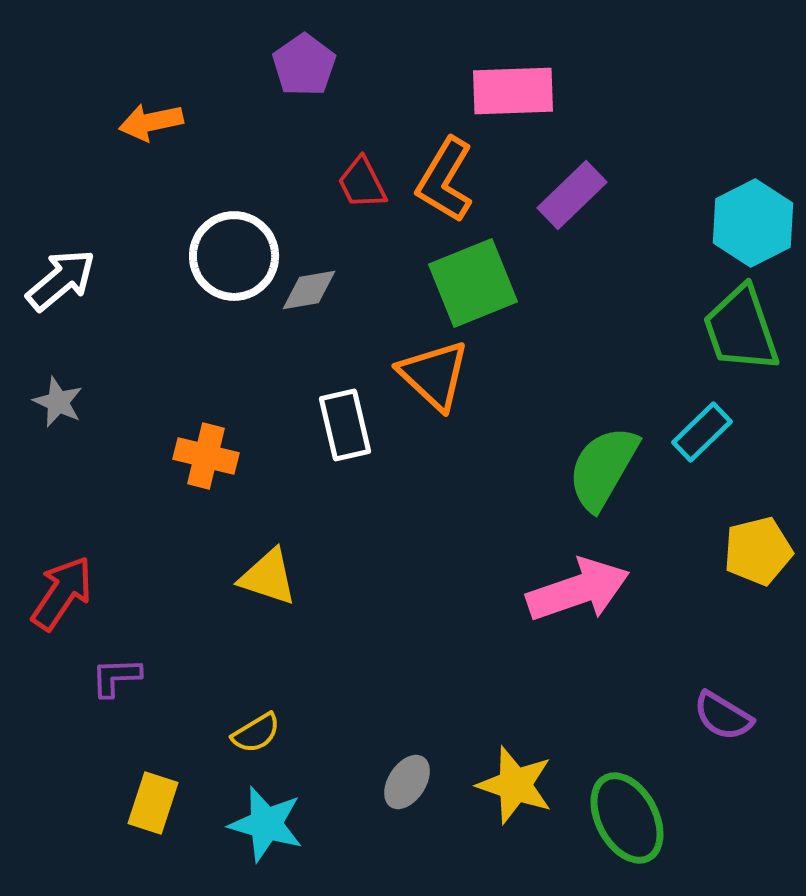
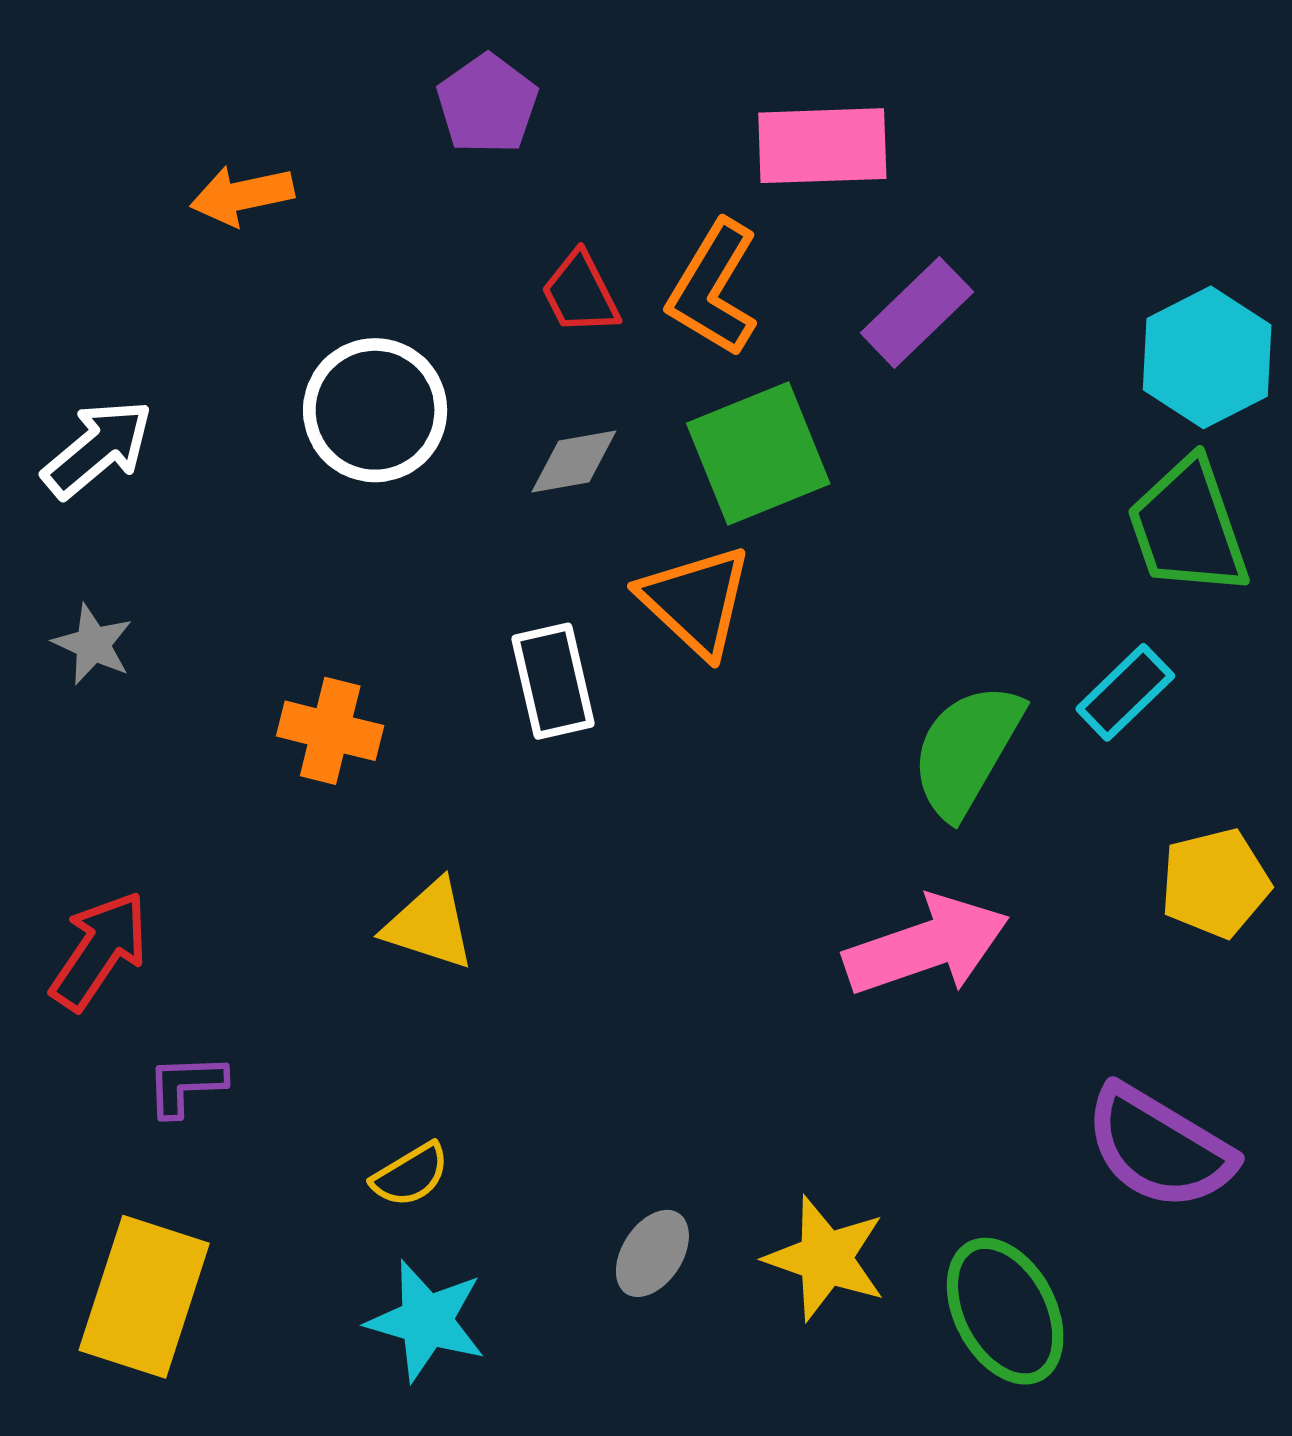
gray diamond: (309, 290) -> (574, 462), moved
purple semicircle: (723, 716) -> (1159, 1148), size x1.6
yellow rectangle: (153, 803) -> (144, 1297), moved, size x1.6

